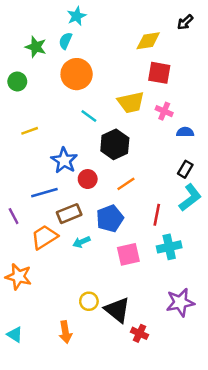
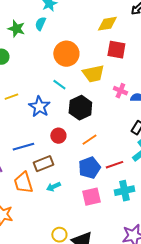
orange circle: (77, 74) -> (66, 54), moved
pink cross: (164, 111) -> (120, 91), moved
blue star: (64, 160) -> (39, 107), moved
red line: (157, 215) -> (114, 165), turned 60
blue pentagon: (110, 219) -> (89, 168), moved
orange trapezoid: (44, 237) -> (23, 183), turned -75

